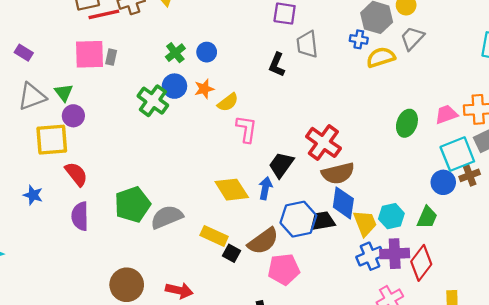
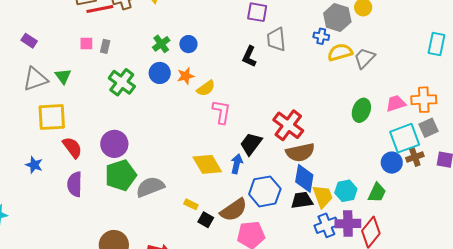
gray trapezoid: (412, 38) -> (364, 58), moved
pink square: (89, 54) -> (86, 43), size x0.5
green cross: (153, 101) -> (122, 82), moved
purple circle: (73, 116) -> (114, 144), moved, size x1.4
black trapezoid: (322, 221) -> (302, 200), moved
yellow rectangle: (214, 236) -> (191, 204), size x0.6

